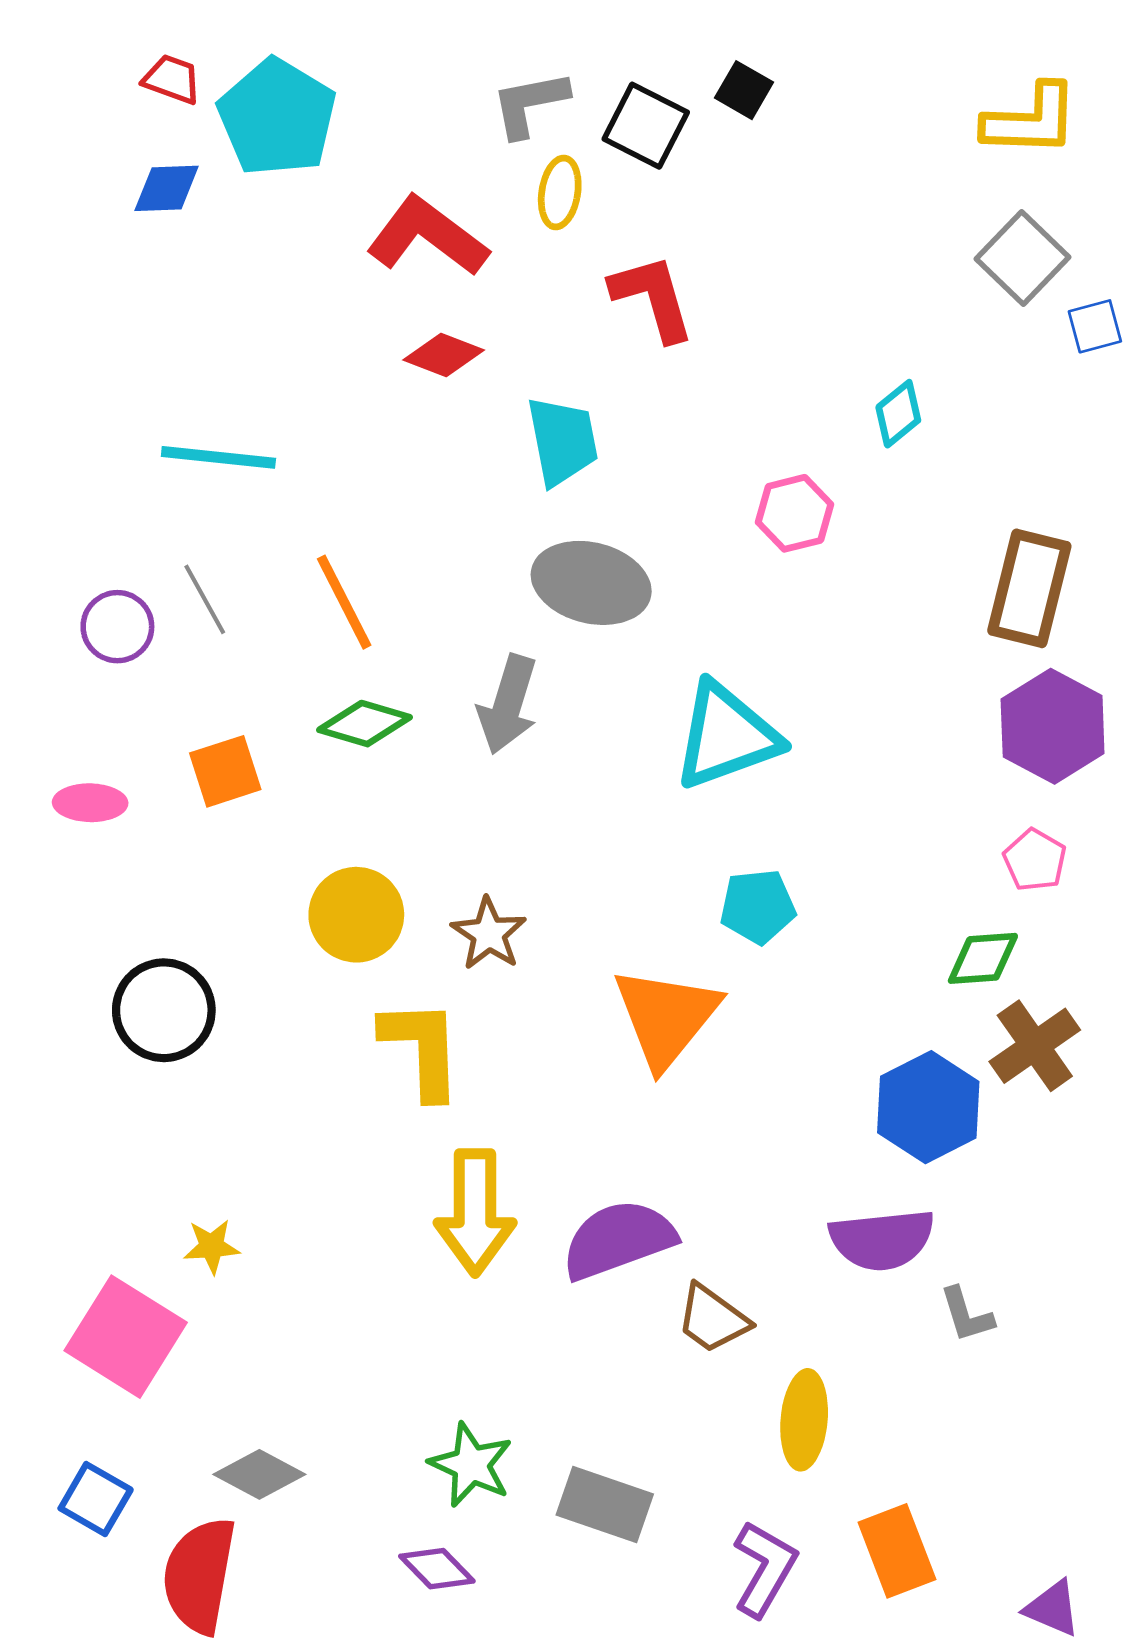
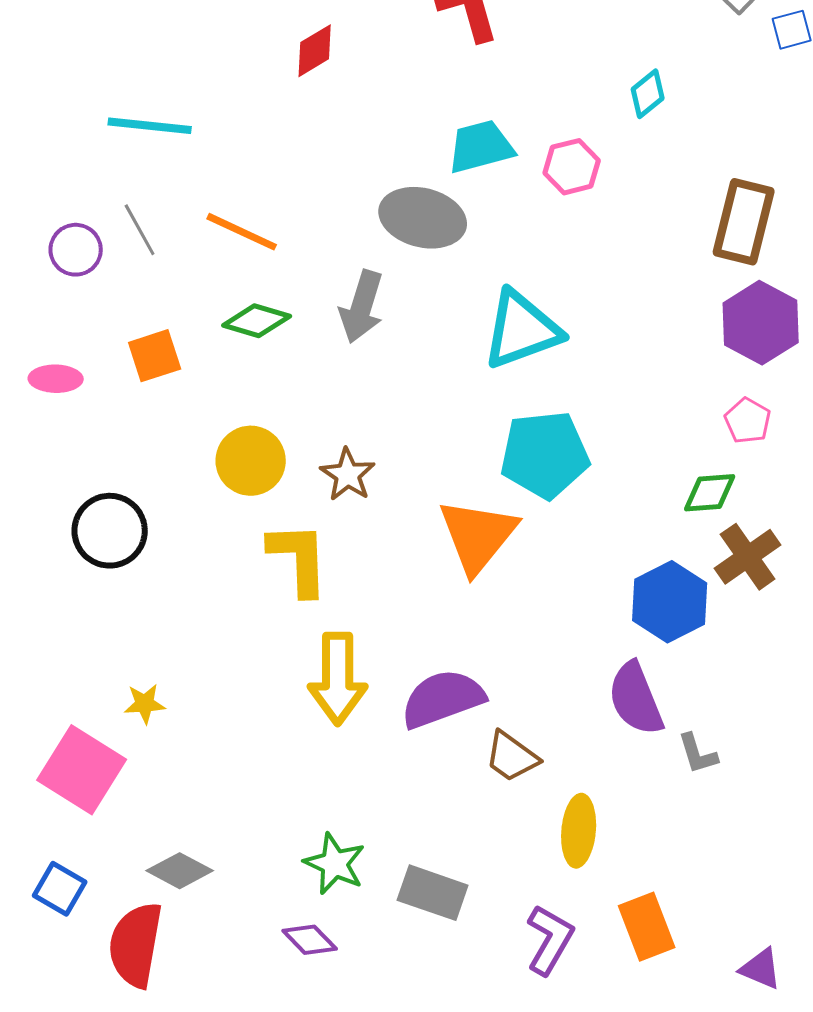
red diamond: (444, 355) -> (315, 51), turned -52
cyan trapezoid: (562, 441) -> (481, 147), moved, turned -94
orange line: (344, 602) -> (242, 232), turned -38
cyan pentagon: (758, 906) -> (545, 455), size x1.6
purple semicircle: (882, 1240) -> (636, 699), turned 74

